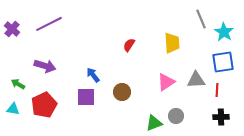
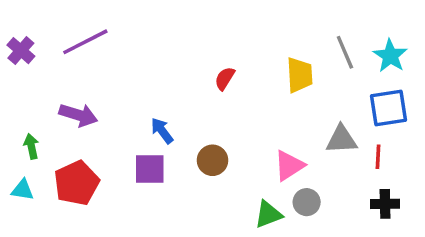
gray line: (201, 19) -> (345, 52), moved
pink triangle: (166, 82) -> (289, 166), moved
green arrow: (18, 84) -> (31, 146), turned 48

